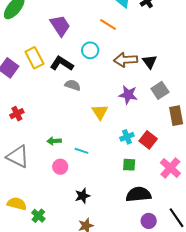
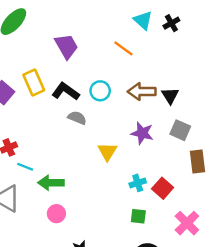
cyan circle: (90, 50) -> (100, 91), moved
gray square: (160, 90) -> (180, 130), turned -36
green arrow: (54, 141) -> (51, 183), size x1.5
cyan line: (82, 151) -> (25, 167), moved

